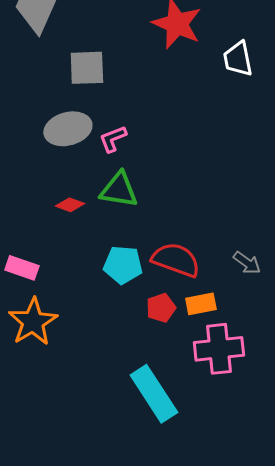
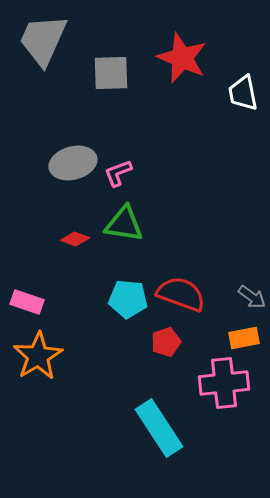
gray square: (87, 68) -> (111, 73), moved
orange rectangle: (201, 304) -> (244, 338), moved

